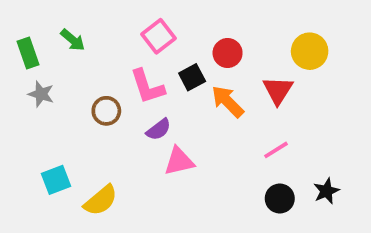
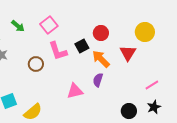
pink square: (159, 36) -> (49, 25), moved
purple semicircle: (159, 129) -> (98, 80), moved, turned 144
pink line: (276, 150) -> (152, 85), moved

